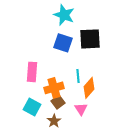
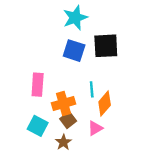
cyan star: (64, 15) -> (75, 18), turned 30
pink triangle: (81, 109) -> (95, 128), turned 32

